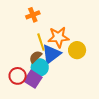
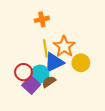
orange star: (58, 37) -> (64, 46), turned 30
brown semicircle: (36, 57) -> (49, 82), moved
red circle: (18, 76) -> (23, 72), moved

